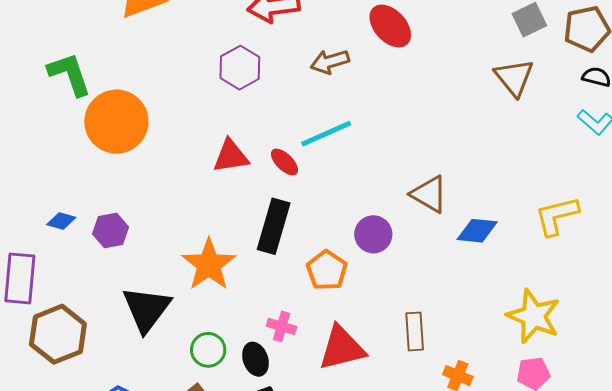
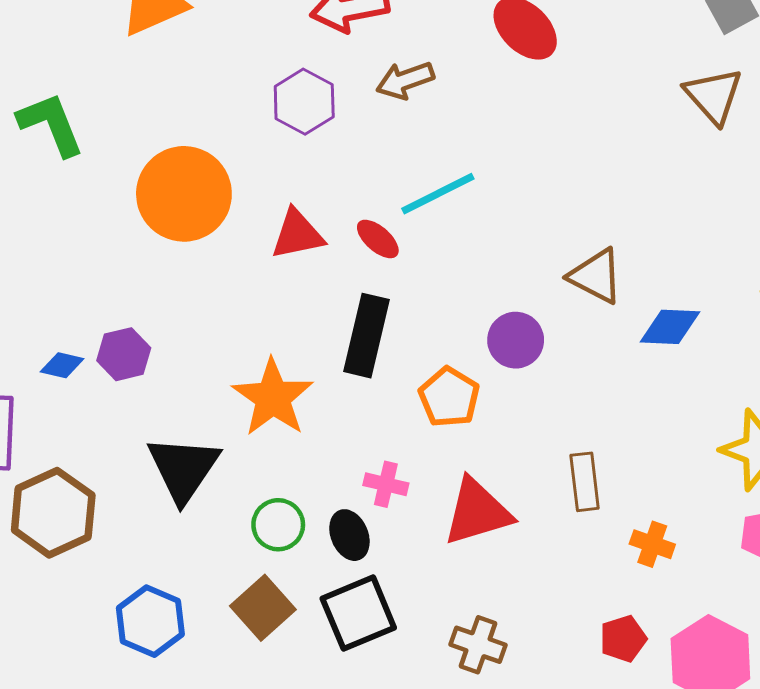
brown arrow: (330, 62) -> (405, 80), moved
orange circle: (116, 122) -> (184, 194), moved
blue diamond: (61, 221) -> (62, 365), moved

